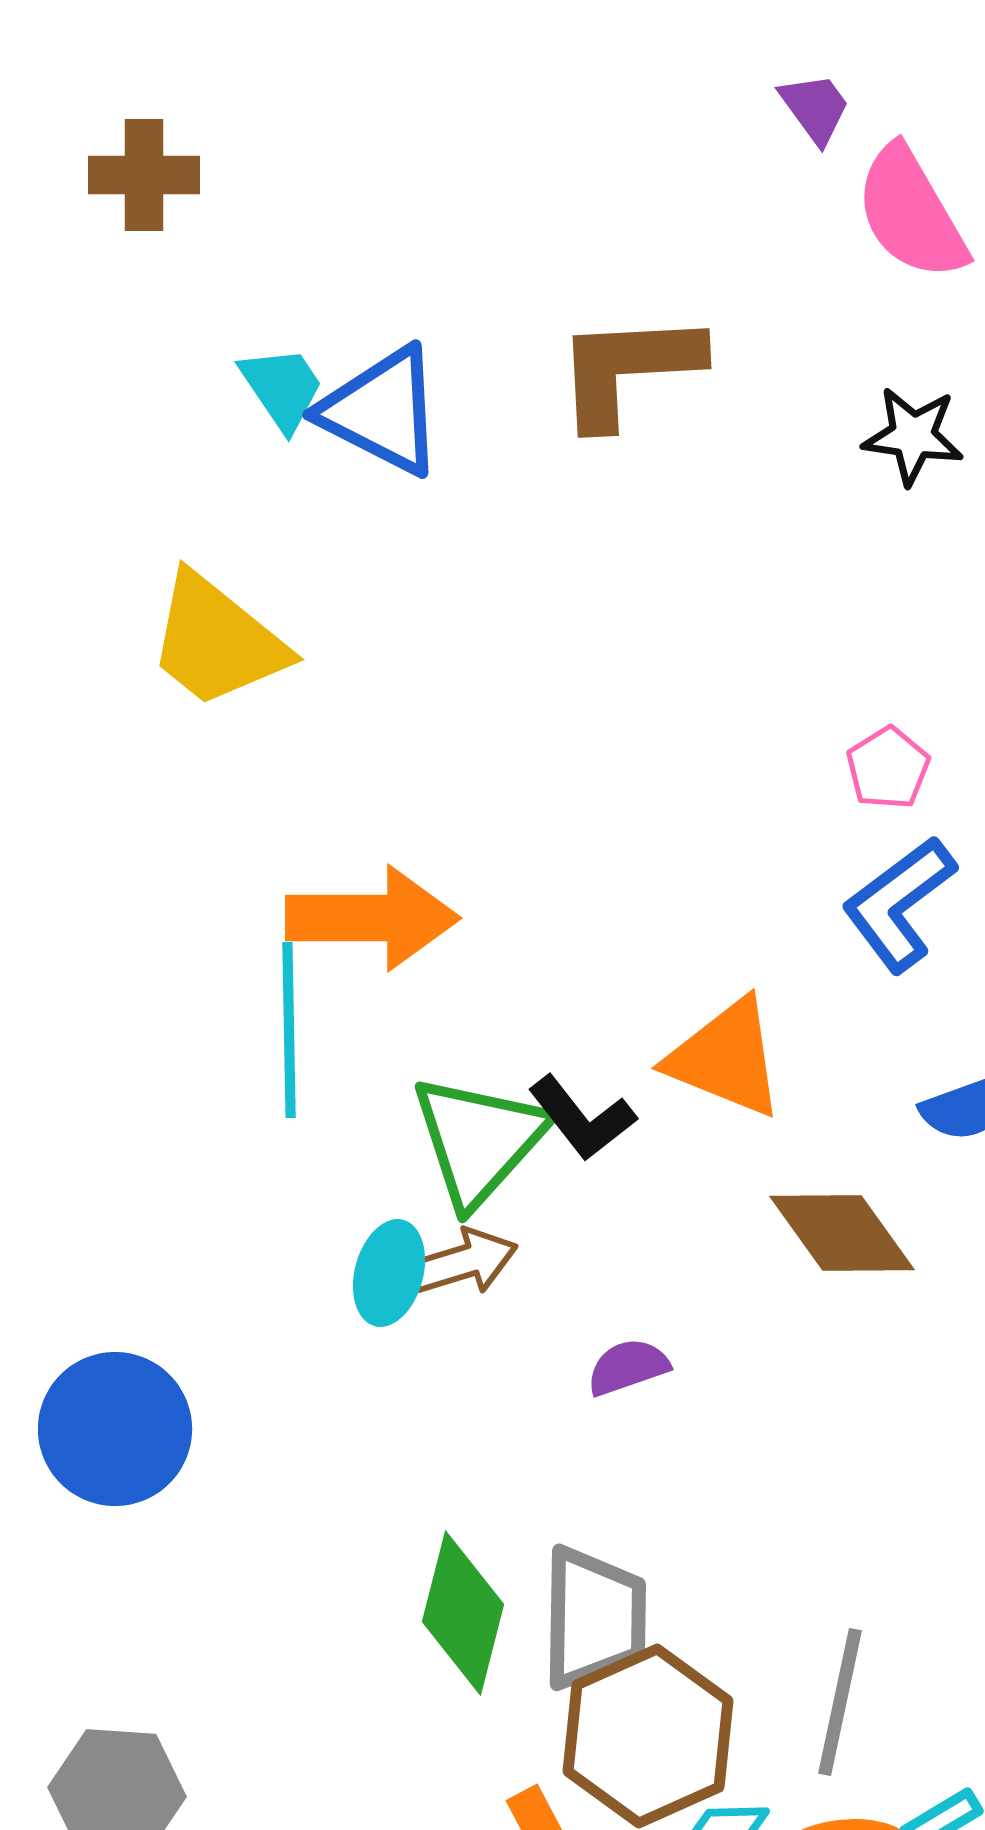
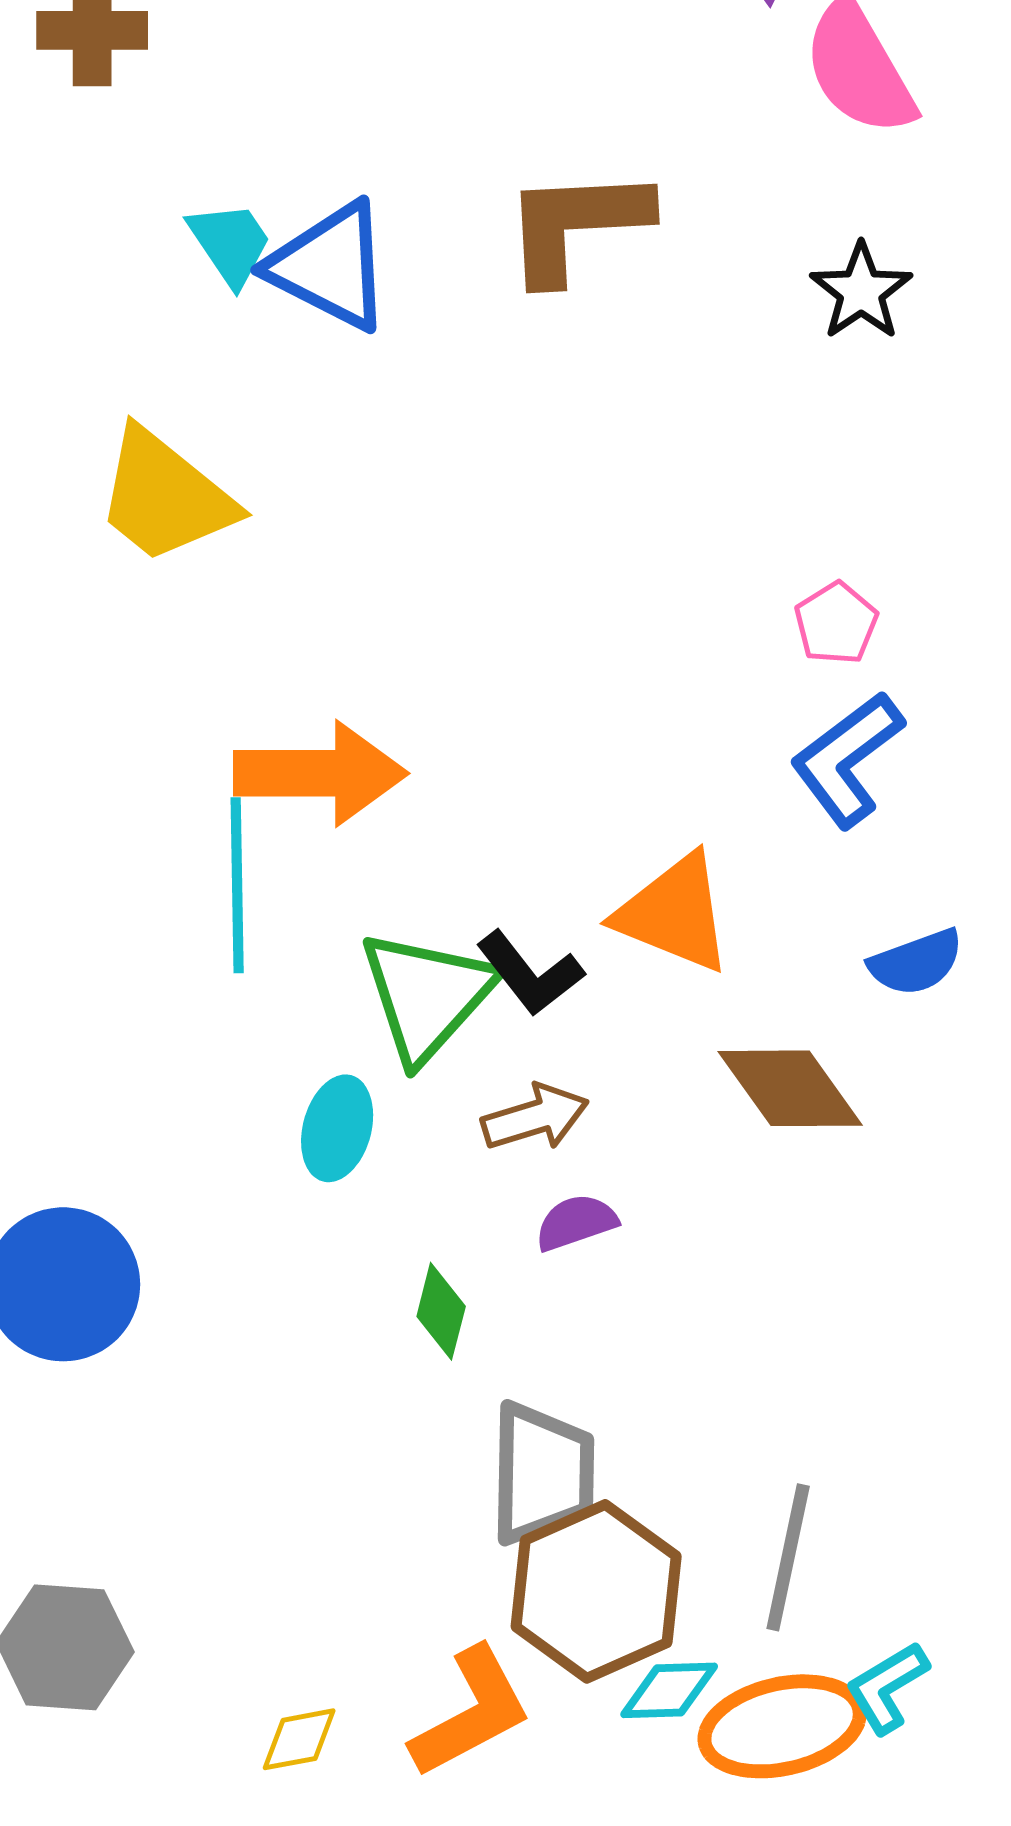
black star: (913, 436) -> (861, 291), turned 30
brown arrow: (464, 1262) -> (535, 1117), moved
green diamond: (463, 1613) -> (441, 1311), moved, size x0.6

